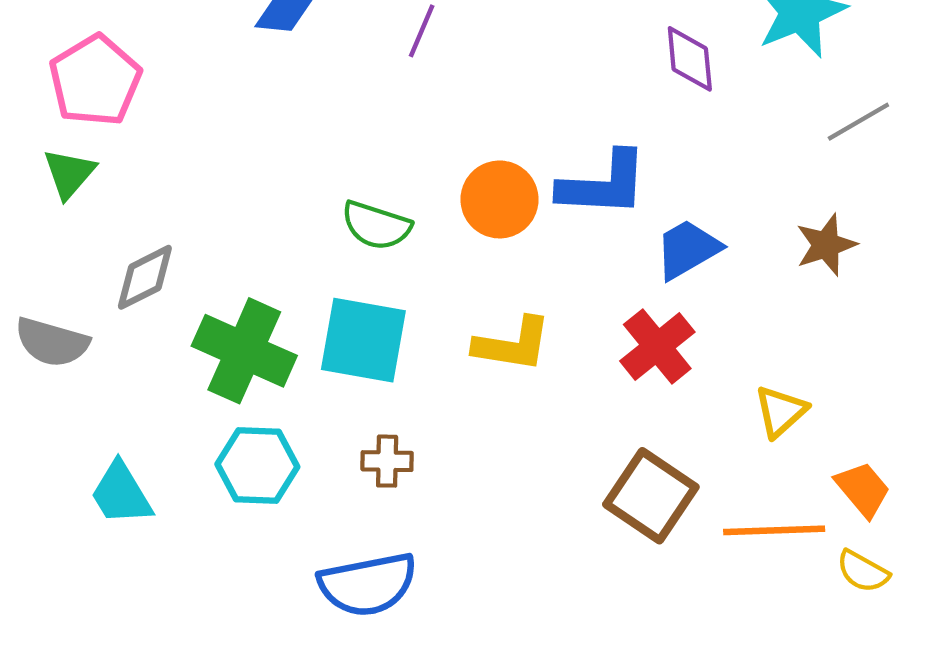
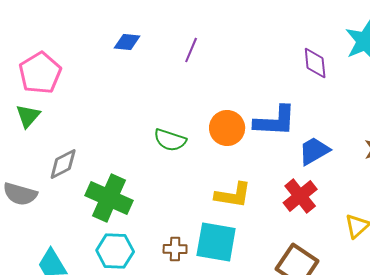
cyan square: (363, 340) -> (216, 242), moved

